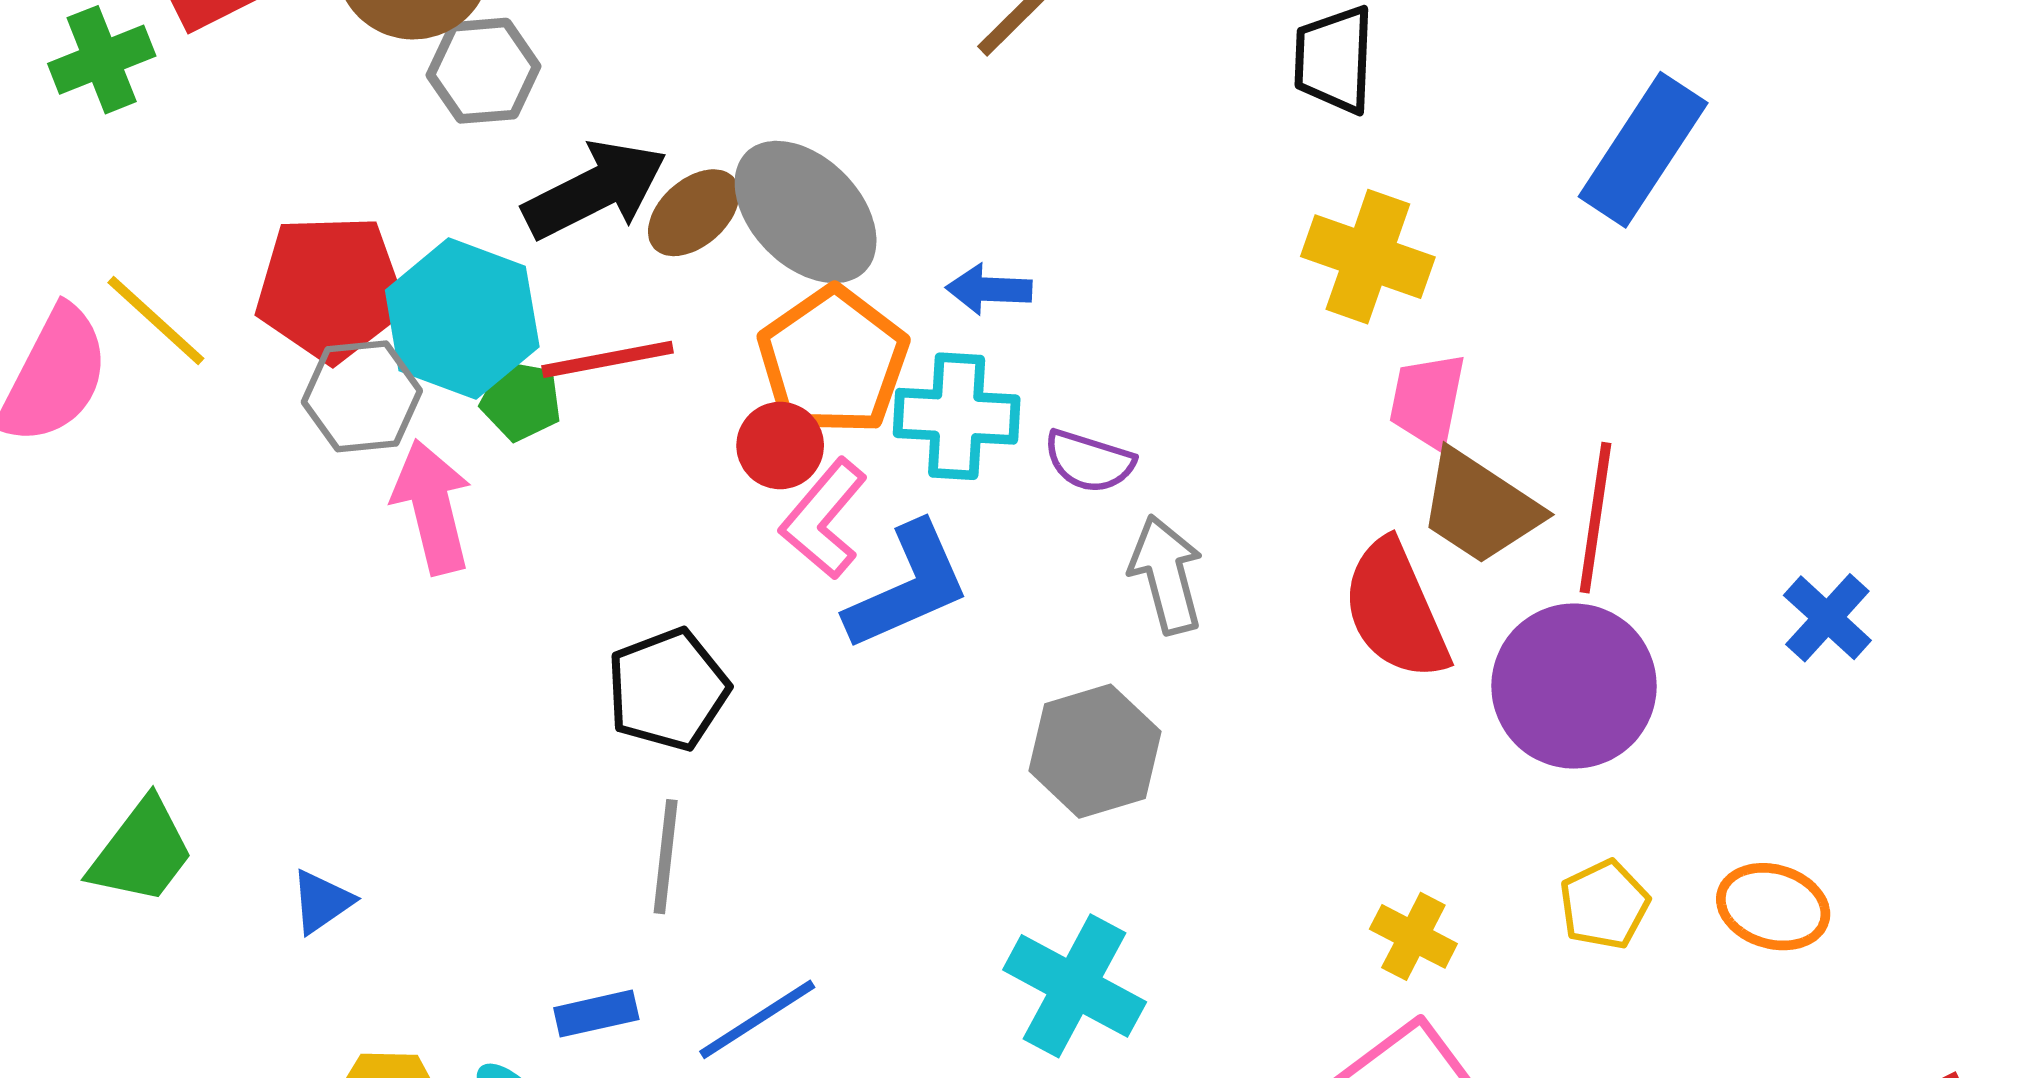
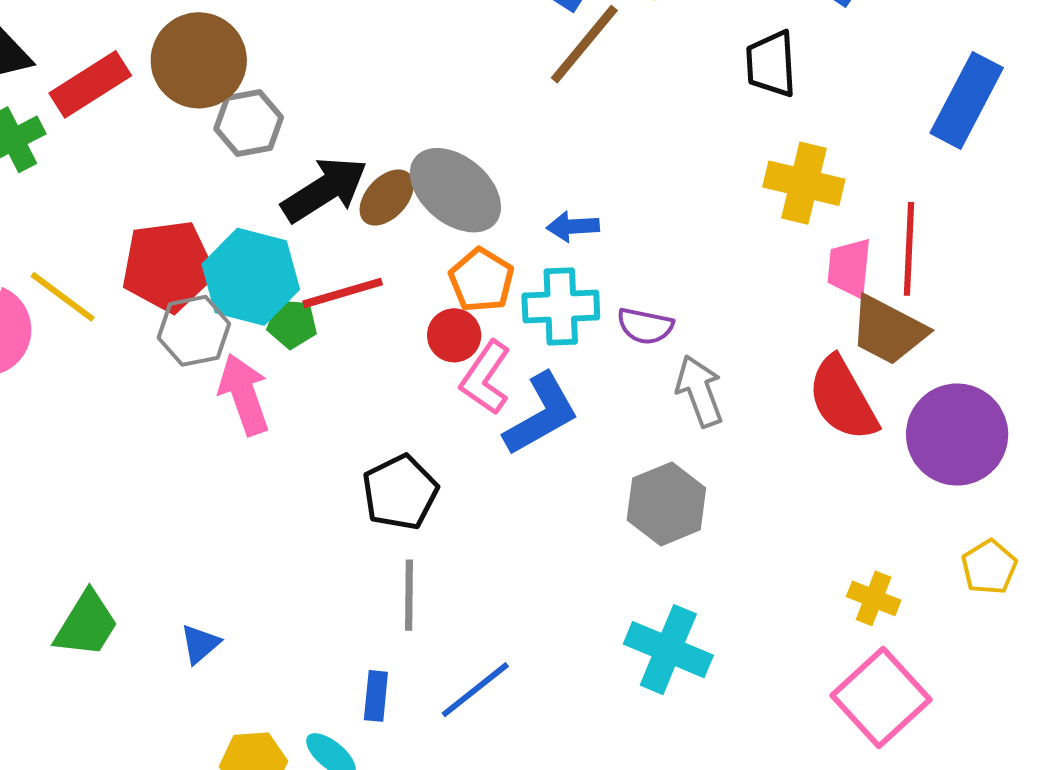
orange pentagon: (833, 361) -> (481, 280), size x0.7
red line: (1596, 518) -> (909, 249), moved
blue rectangle: (596, 1014) -> (376, 696), turned -66

